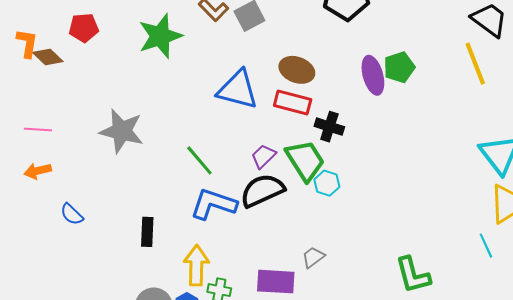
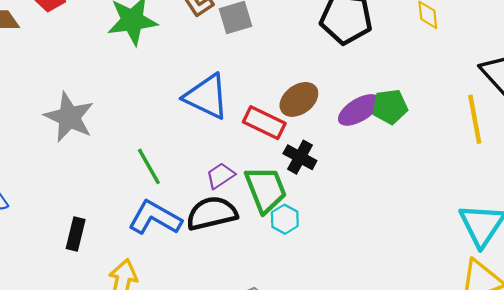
brown ellipse: (297, 70) -> (299, 99), moved, turned -68
purple ellipse: (373, 75) -> (359, 110), turned 63

